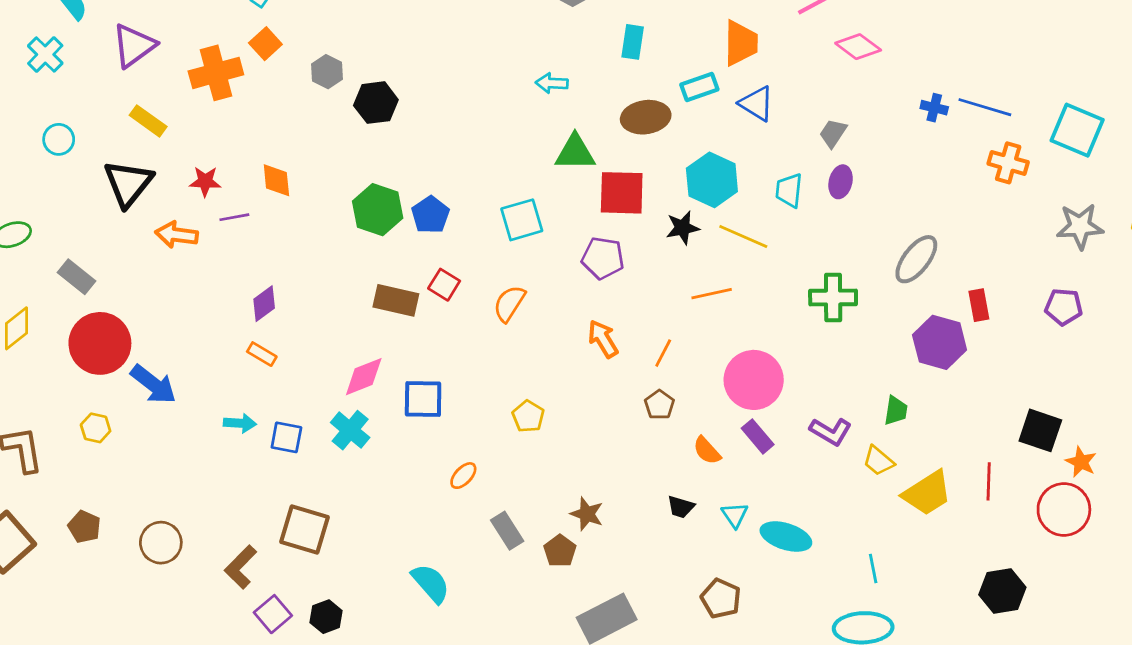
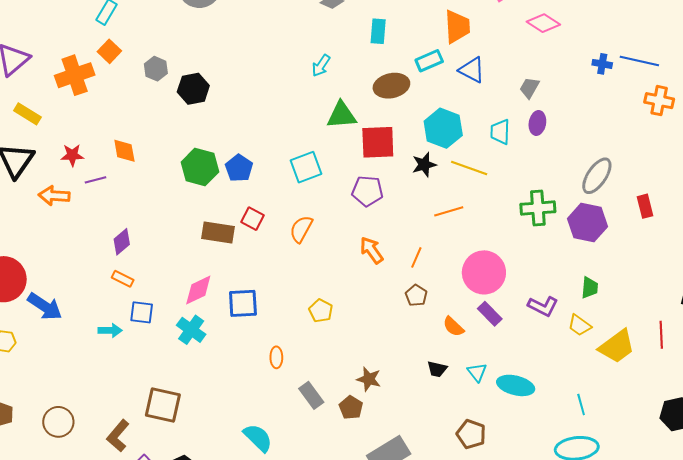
cyan arrow: (552, 83) -> (321, 66), turned -55
purple hexagon: (940, 342) -> (587, 223), moved
blue square: (286, 437) -> (142, 312), moved
orange ellipse: (463, 476) -> (276, 357), turned -40

